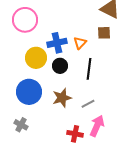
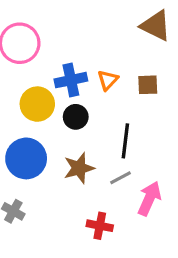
brown square: (104, 33) -> (148, 85), moved
black line: (89, 69) -> (125, 141), moved
pink arrow: (97, 126) -> (149, 198), moved

